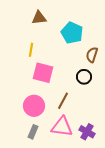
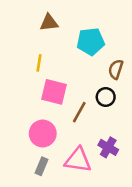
cyan pentagon: (72, 33) -> (91, 42), turned -30
brown line: (63, 101) -> (79, 112), moved
purple cross: (87, 132) -> (108, 147), moved

